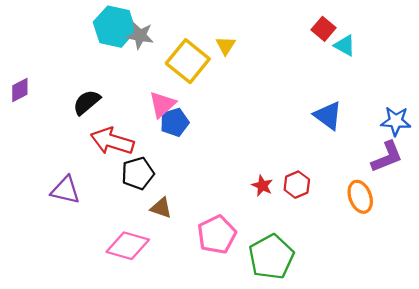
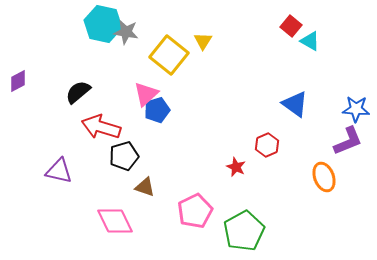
red hexagon: (297, 185) -> (267, 145), moved
pink diamond: (128, 246) -> (115, 221), turned 48

